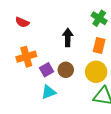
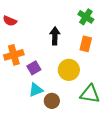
brown circle: (66, 70) -> (52, 101), moved
yellow circle: (96, 72) -> (69, 70), moved

